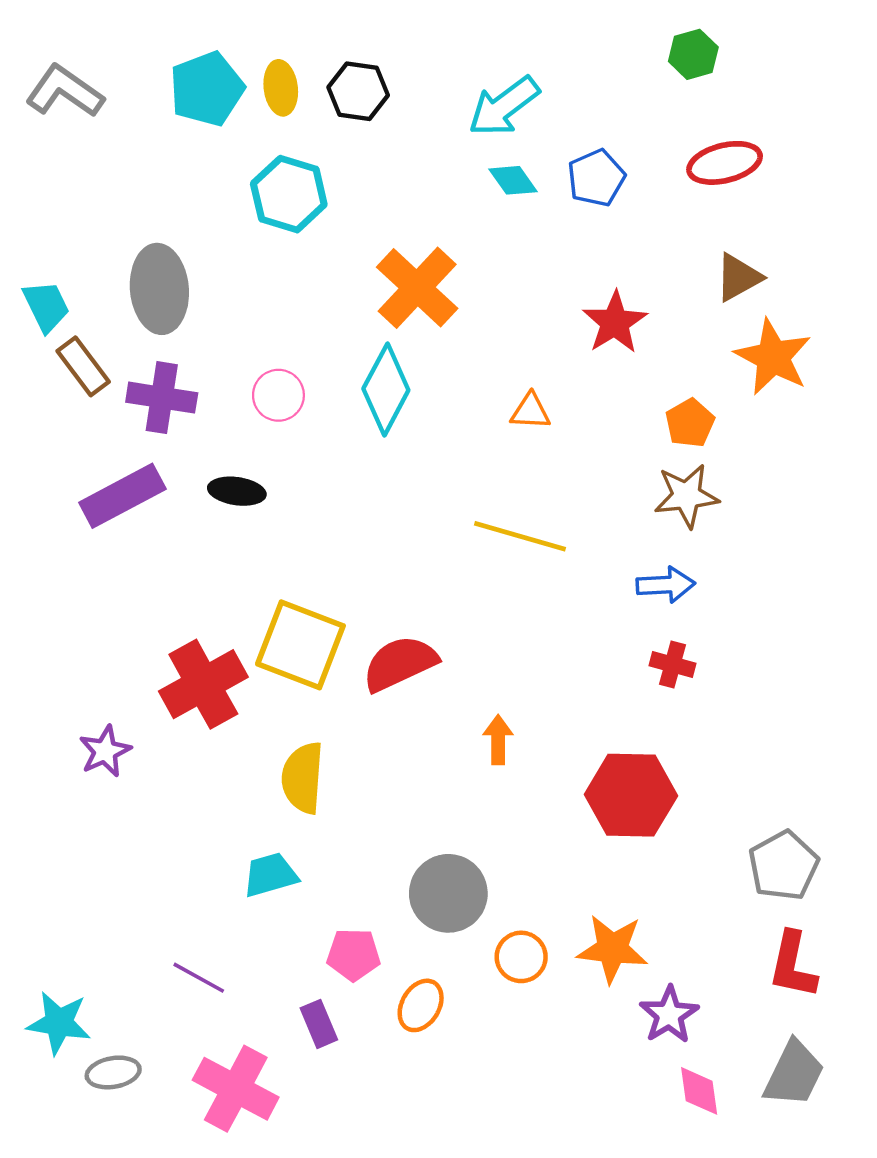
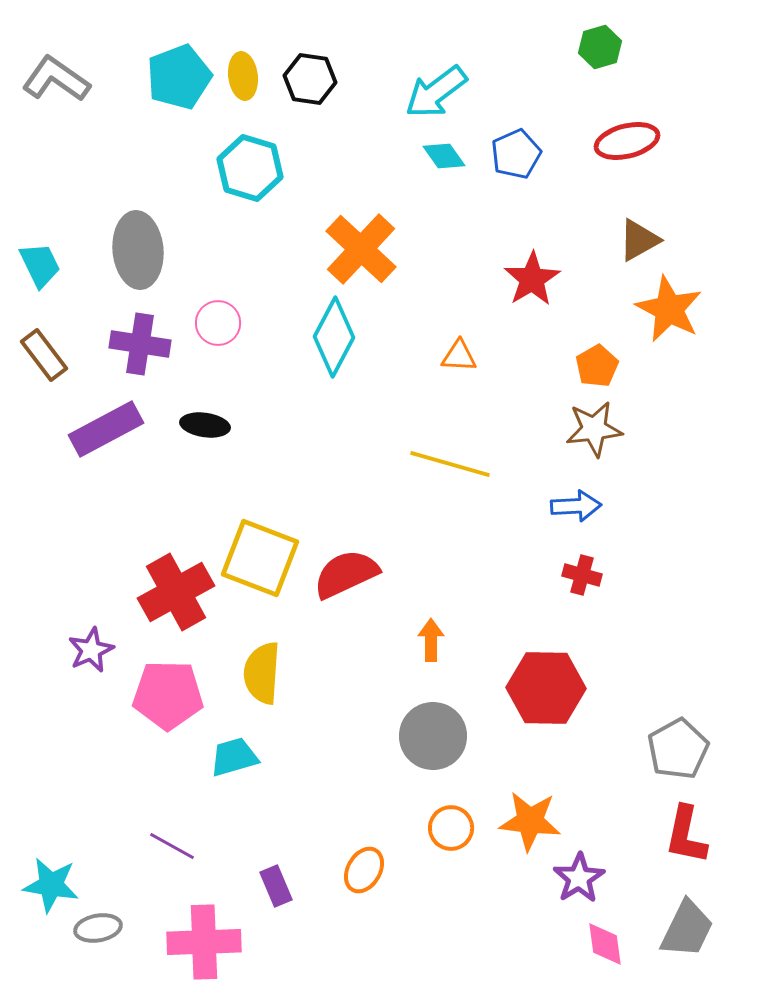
brown rectangle: (83, 366) -> (44, 355), moved
pink circle: (278, 395) -> (218, 323), moved
gray circle: (448, 893) -> (433, 736), moved
pink pentagon: (354, 955) -> (168, 695), moved, size x1.5
pink cross: (236, 1089) -> (204, 942), turned -30

